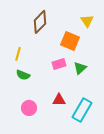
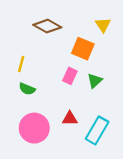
brown diamond: (40, 22) -> (47, 26), turned 75
pink rectangle: (59, 64) -> (70, 76), turned -48
pink circle: (29, 108) -> (34, 128), size x1.6

